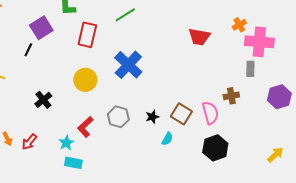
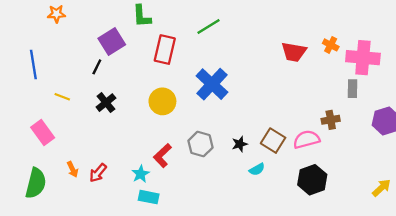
orange cross: (239, 25) -> (331, 45), moved, turned -32
black cross: (43, 100) -> (106, 103), moved
pink semicircle: (210, 113) -> (306, 139), turned -90
cyan semicircle: (167, 139) -> (257, 169), turned 32

